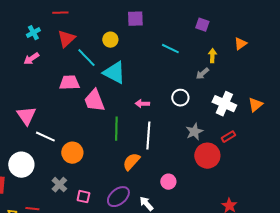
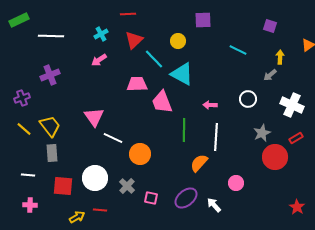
white circle: (21, 165) -> (95, 178), moved

